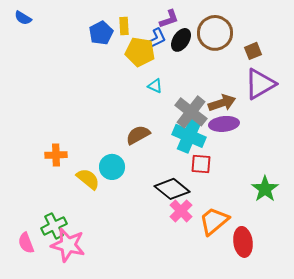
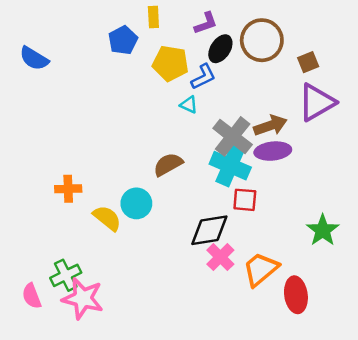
blue semicircle: (23, 18) -> (34, 58), moved, size x1.4
yellow rectangle: (124, 26) -> (153, 17), moved
blue L-shape: (156, 39) -> (203, 77), moved
black diamond: (172, 189) -> (209, 230), turned -48

